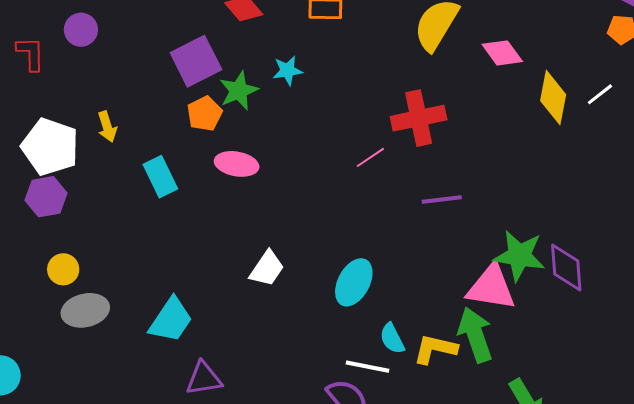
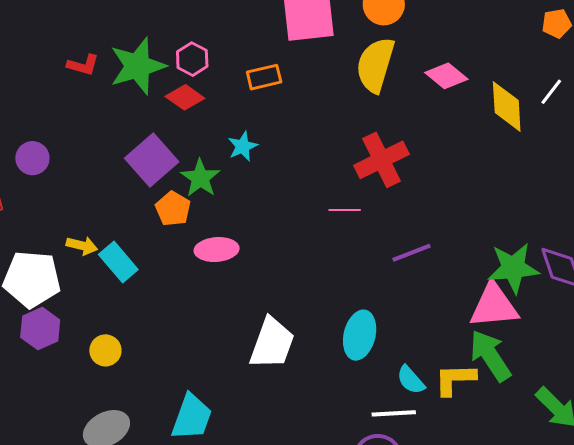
yellow arrow: (107, 127) -> (82, 246), turned -44
pink line: (370, 157) -> (345, 210), turned 48
cyan rectangle: (160, 177) -> (118, 262), moved
purple line: (442, 200) -> (412, 253), moved
white trapezoid: (267, 268) -> (272, 343), size x1.4
yellow circle: (63, 269) -> (105, 350), moved

